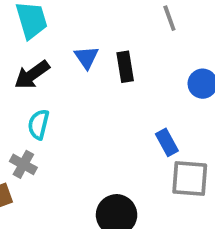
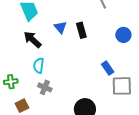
black arrow: (32, 75) -> (32, 40), turned 84
gray cross: (23, 164) -> (45, 87), moved

